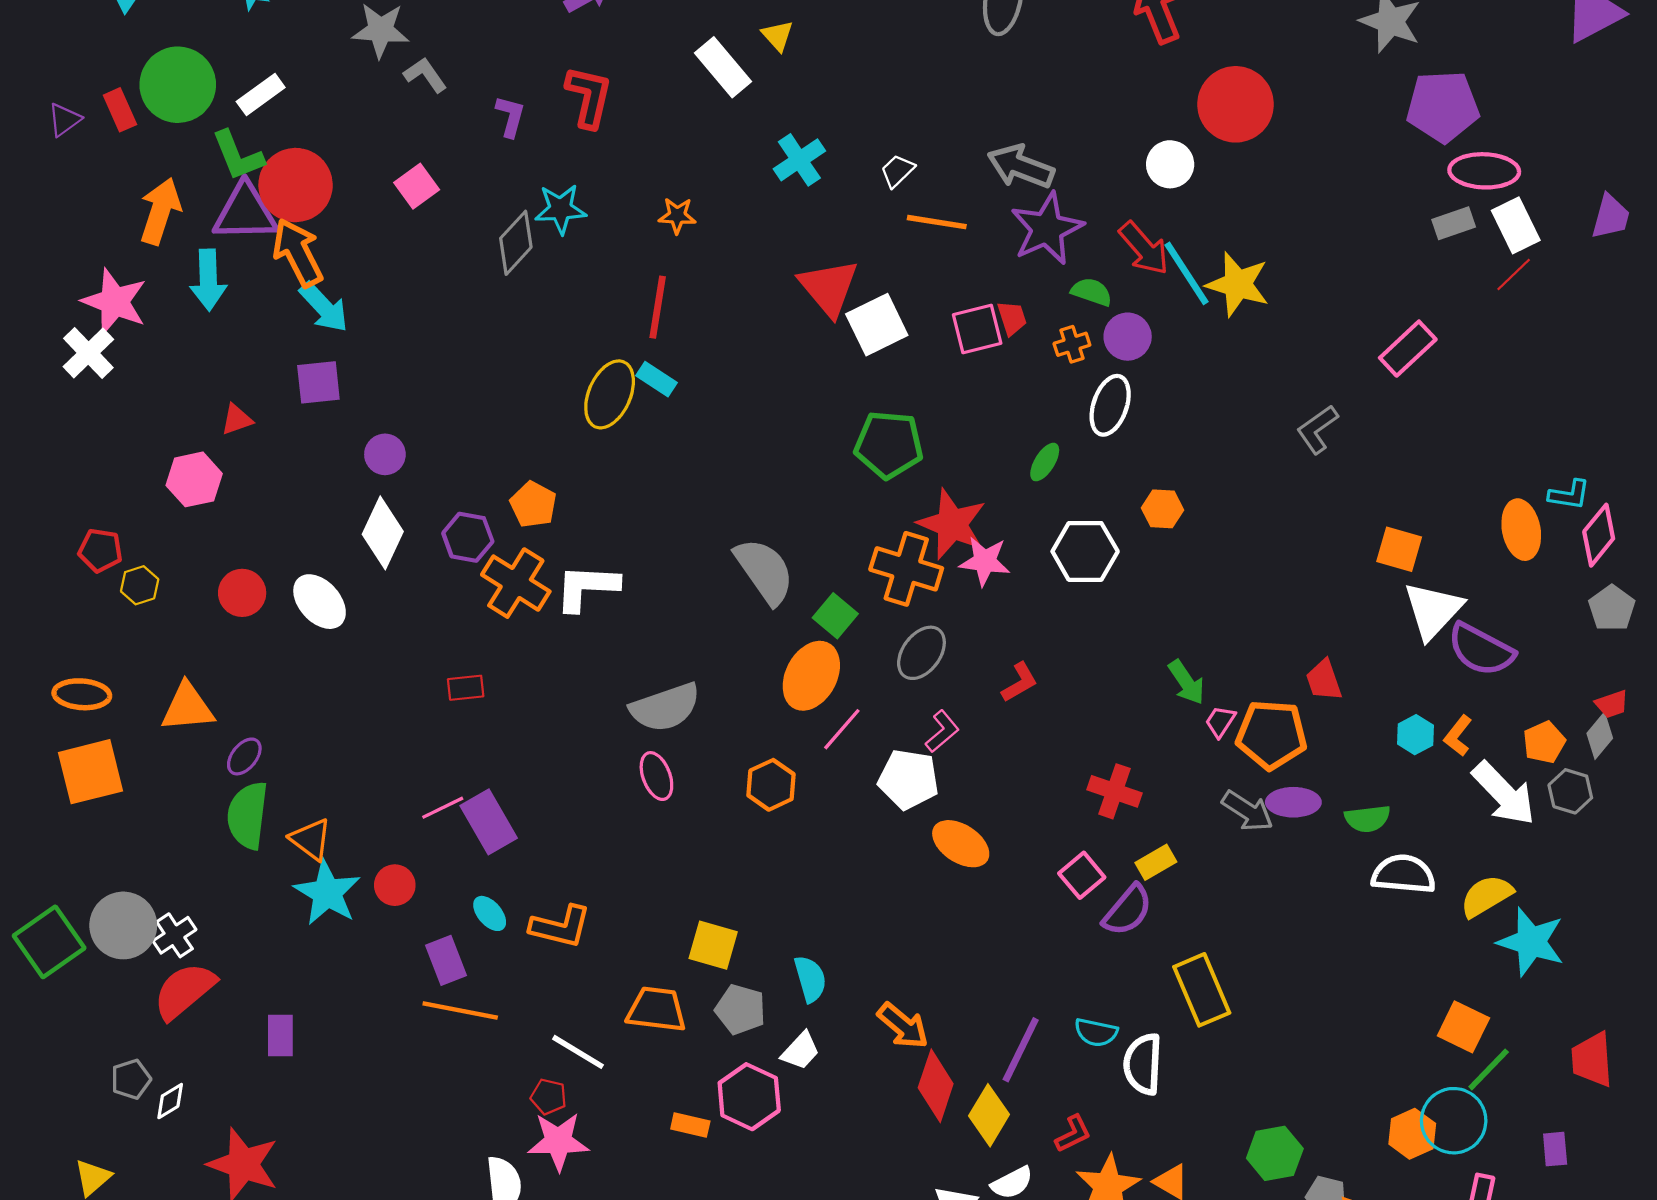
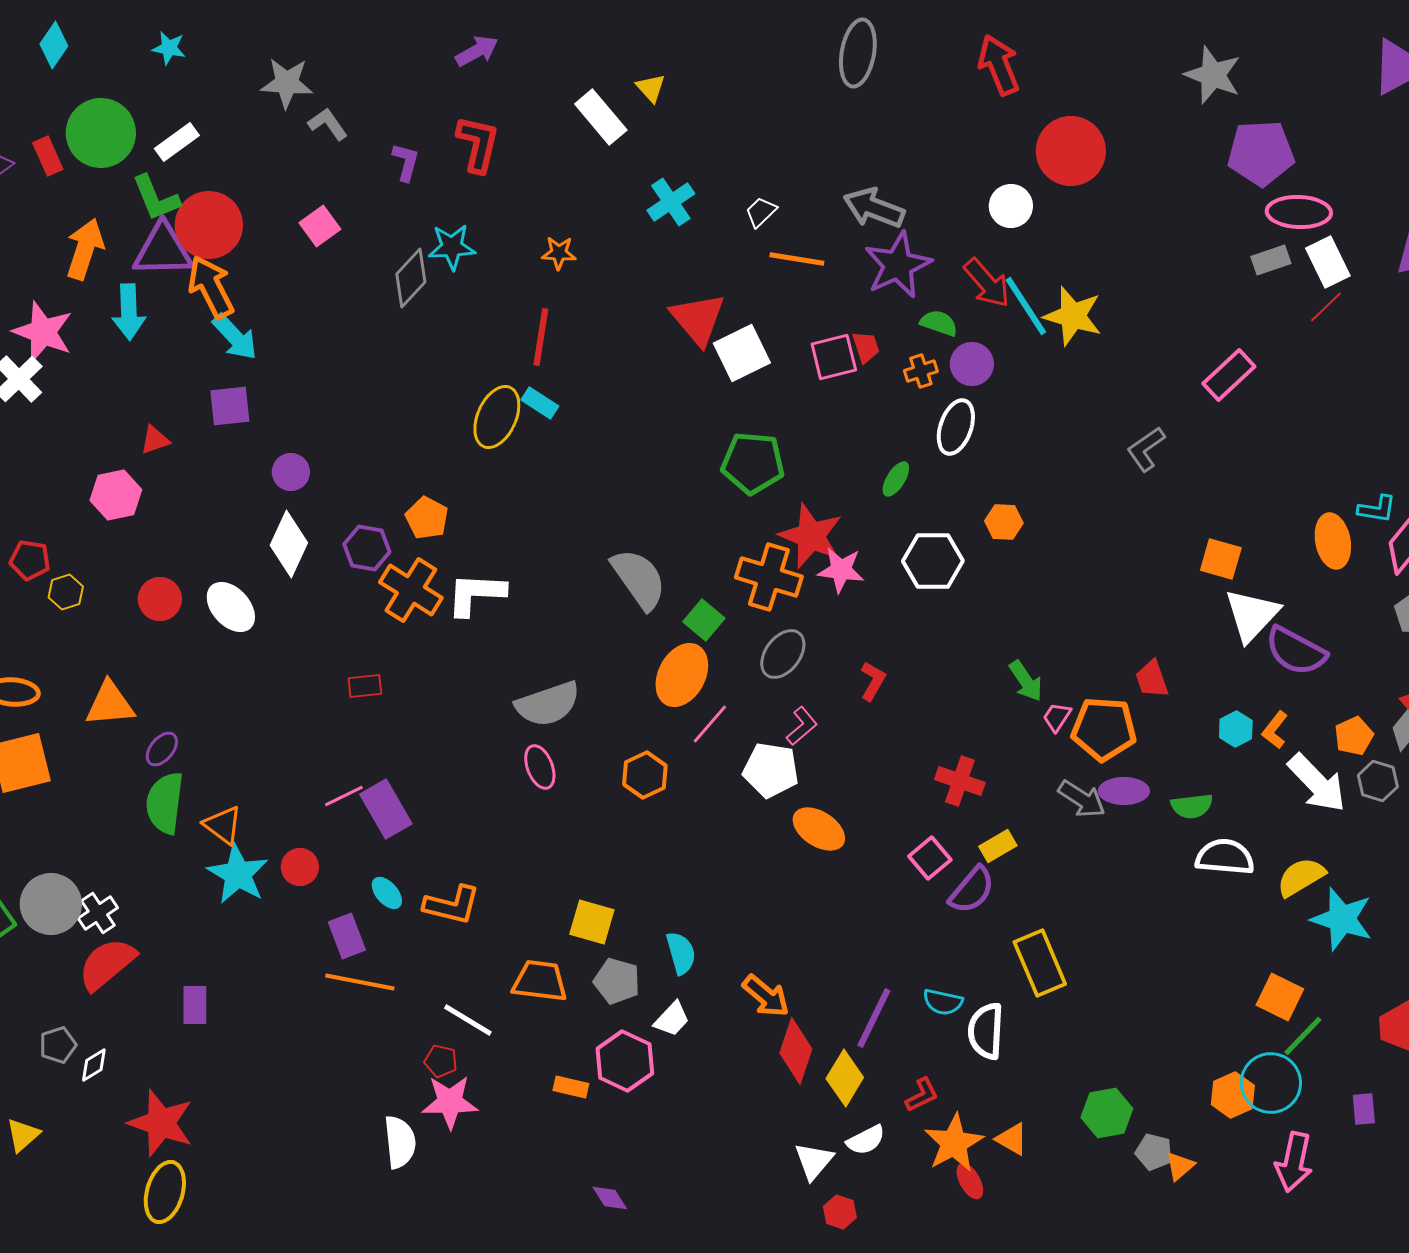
red L-shape: (1020, 682) -> (873, 681), turned -30

